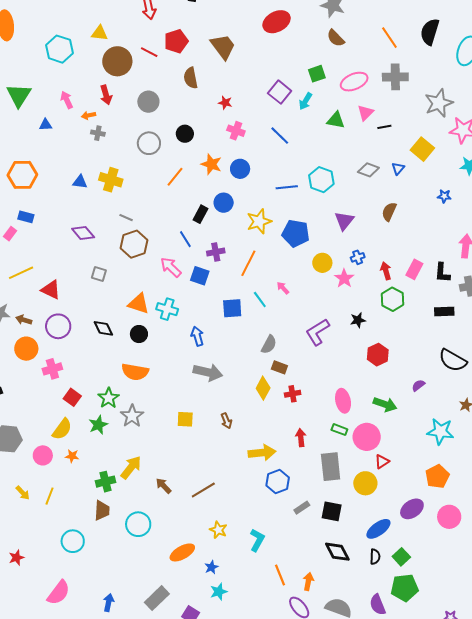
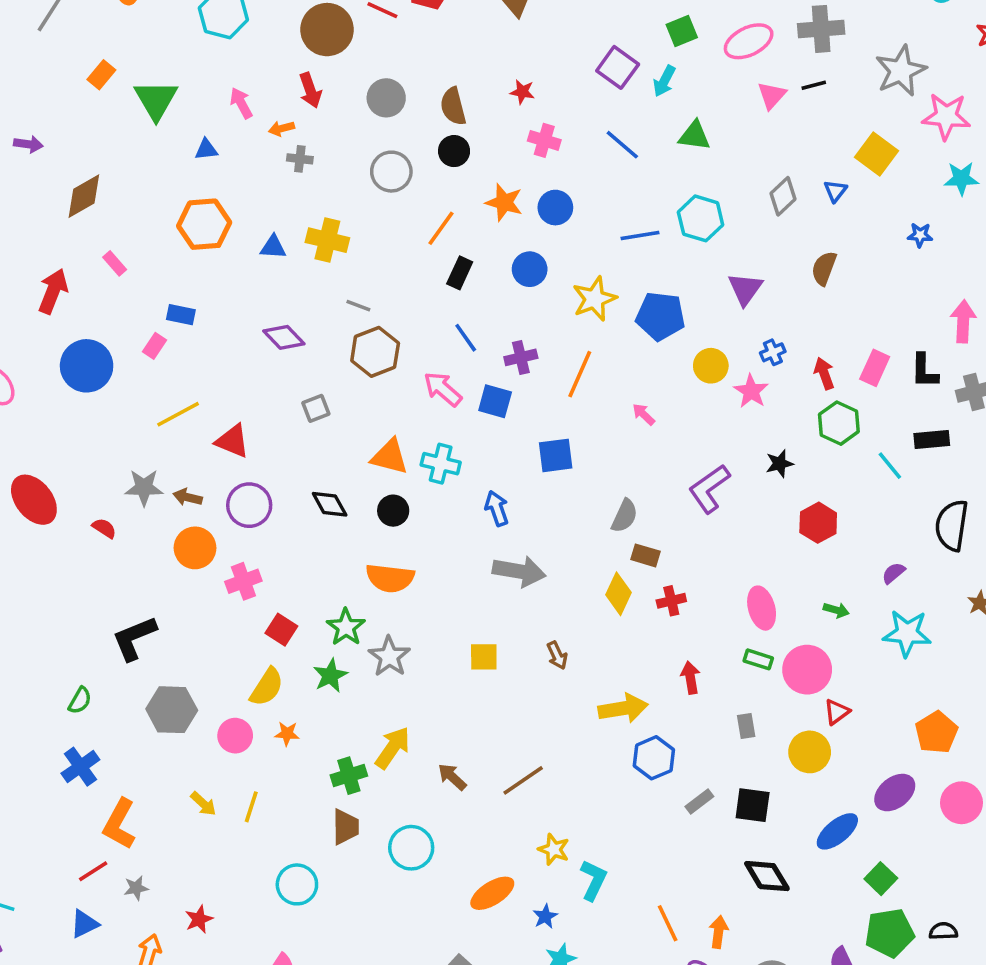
brown semicircle: (191, 78) -> (453, 106), moved
green triangle: (336, 120) -> (695, 136), moved
black line: (384, 127) -> (814, 85), moved
gray diamond: (368, 170) -> (783, 196), turned -60
orange hexagon: (22, 175) -> (204, 224), moved
black rectangle: (200, 214) -> (460, 273), moved
gray square: (99, 274) -> (316, 408), turned -35
cyan line: (260, 299) -> (890, 466), moved
black semicircle: (453, 360) -> (952, 525), turned 72
green arrow: (385, 404) -> (836, 610), size x0.6
cyan star: (440, 431) -> (907, 633), moved
gray rectangle: (331, 467) -> (746, 726), size x0.5
cyan L-shape: (257, 540) -> (593, 880), moved
black semicircle: (375, 557) -> (943, 931), moved, turned -91

